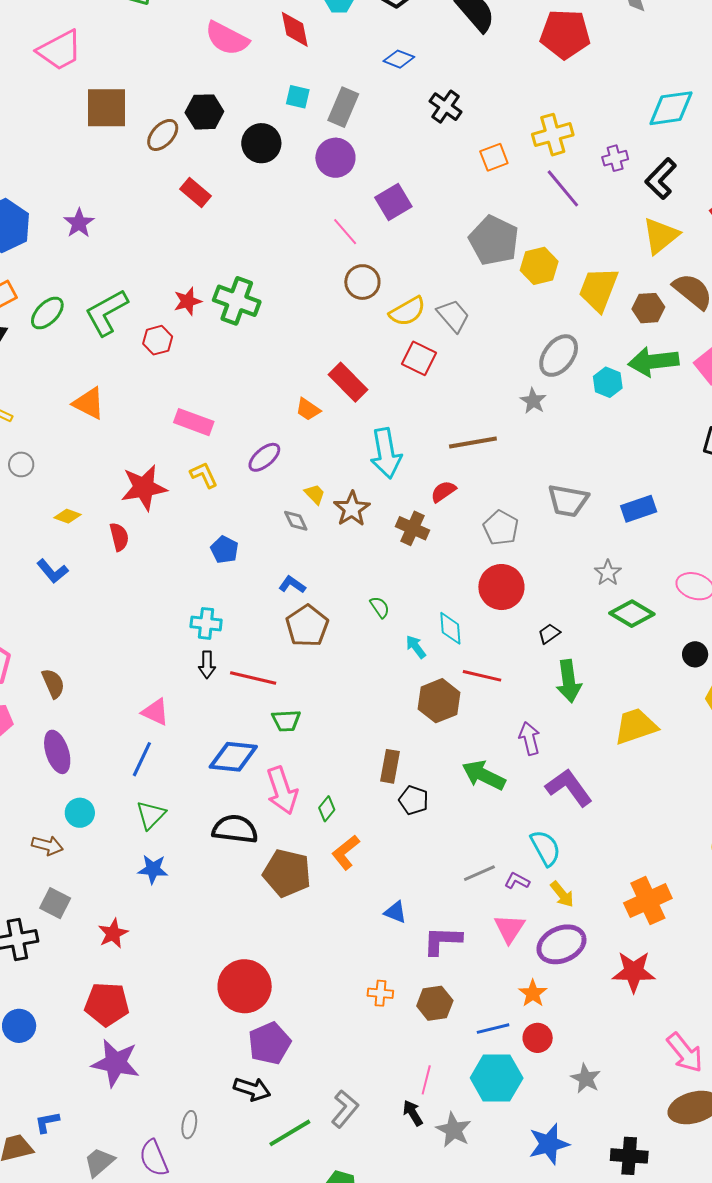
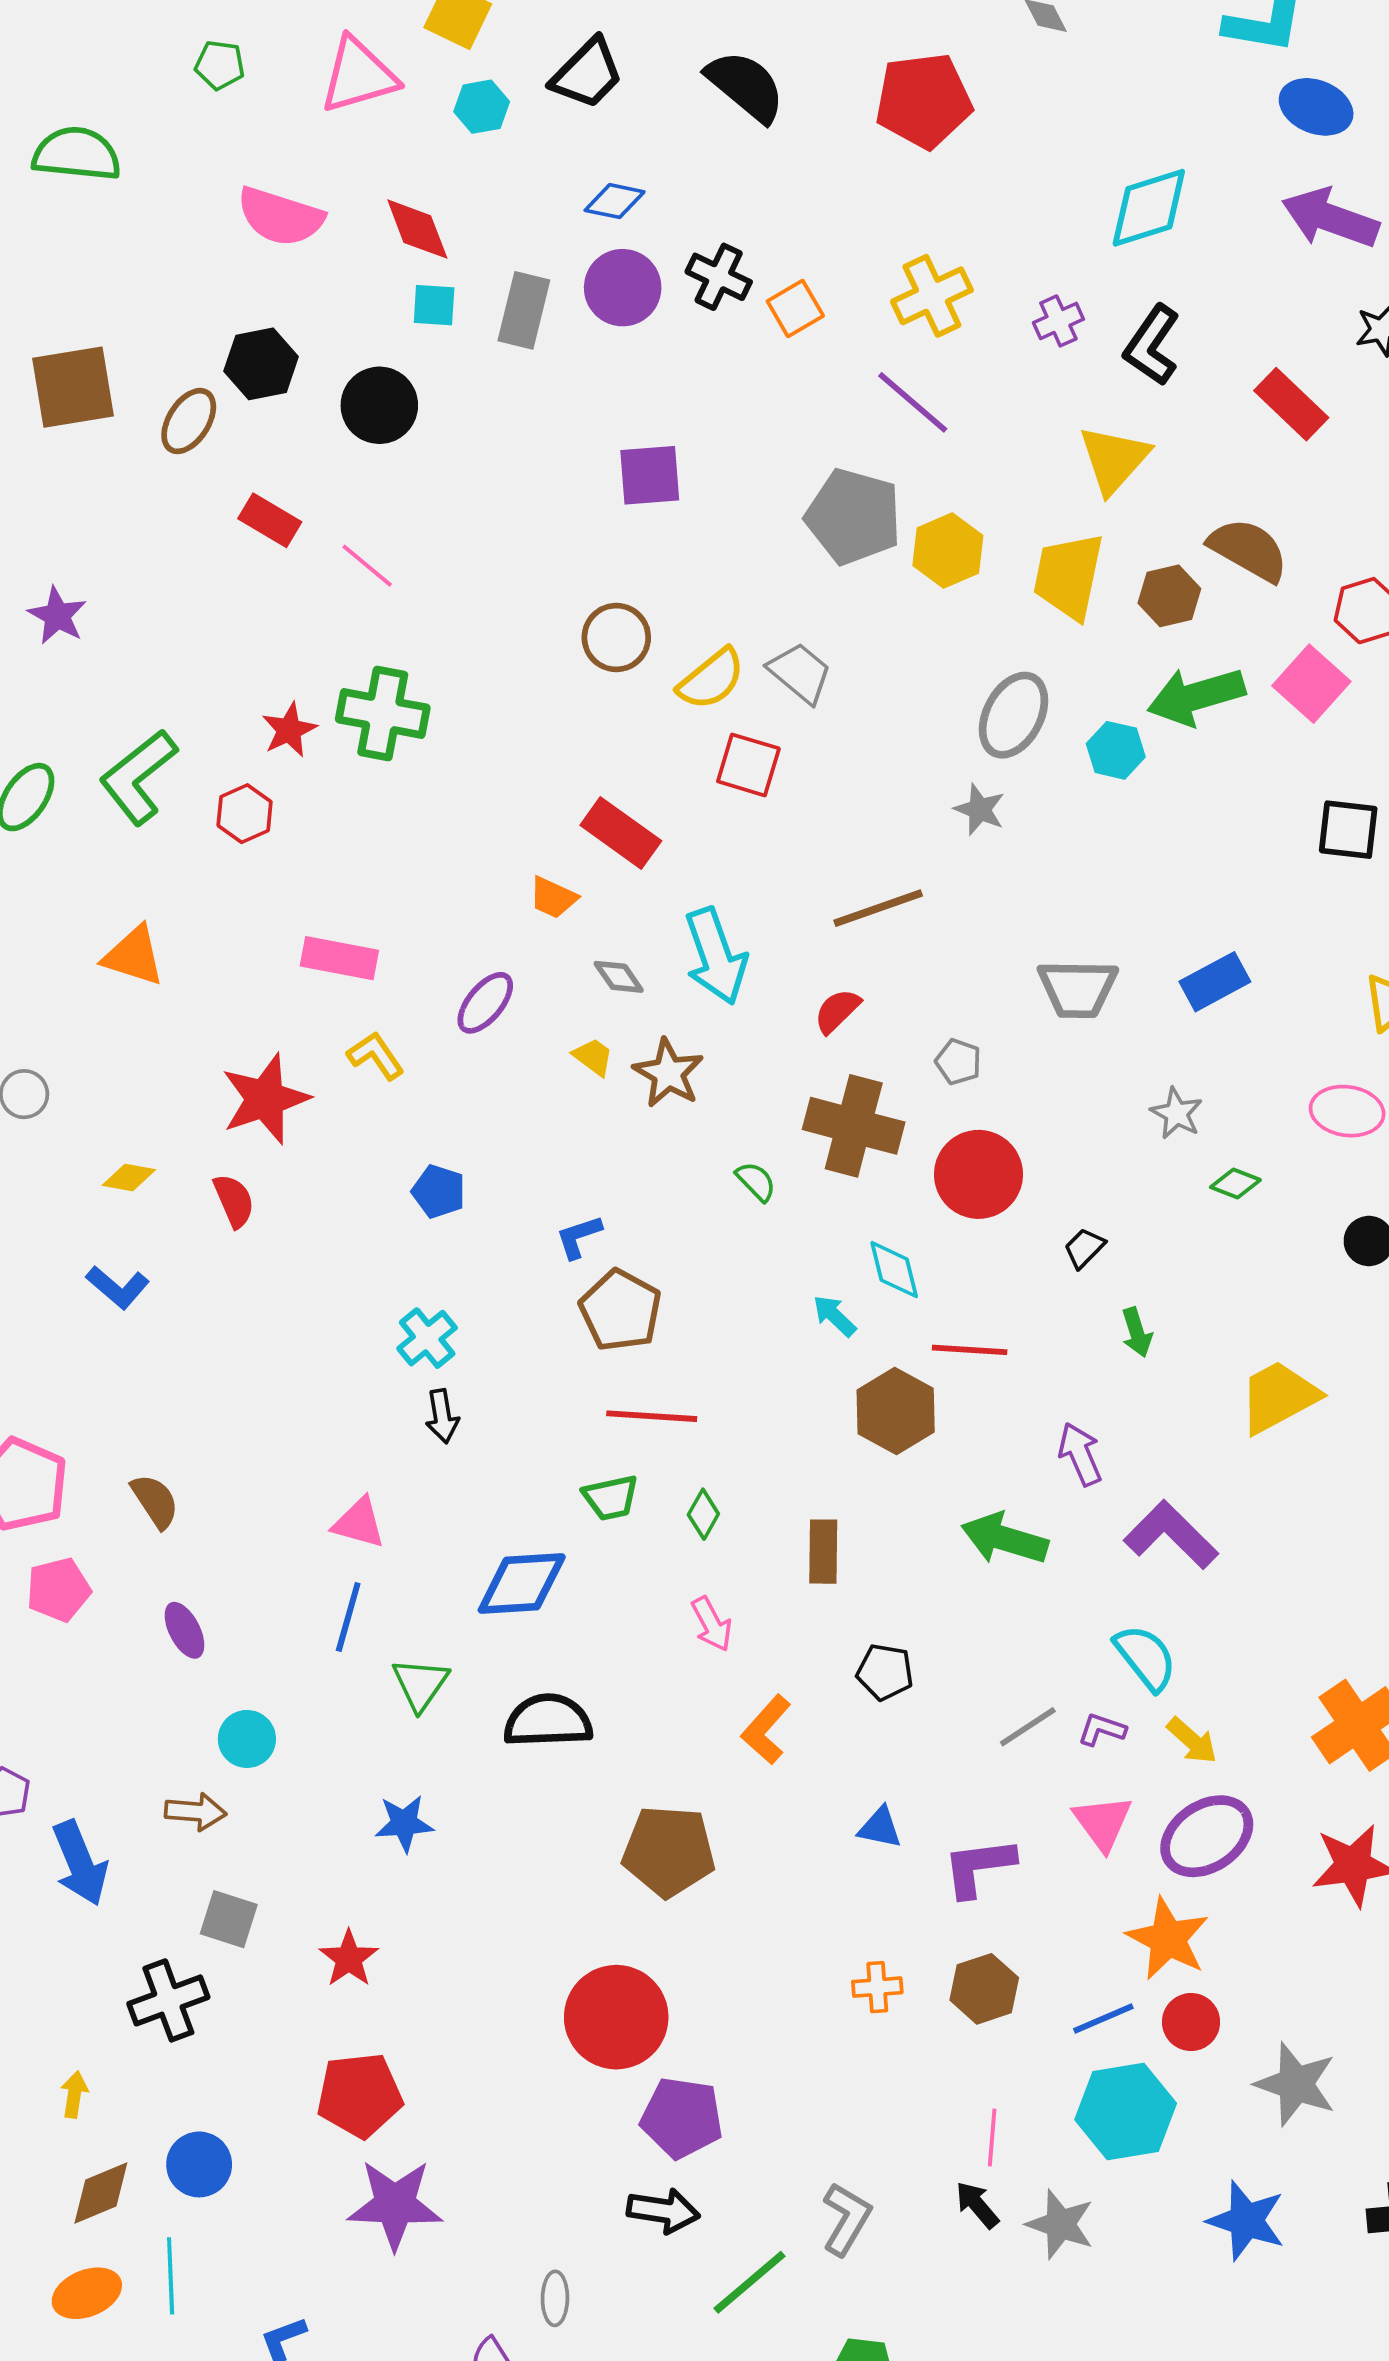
red diamond: (295, 29) -> (417, 229), moved
orange square: (494, 157) -> (795, 308), moved
purple circle: (335, 158) -> (623, 288), moved
purple line: (563, 188) -> (913, 402), moved
purple square: (393, 202) -> (650, 475), turned 36
pink line: (345, 232) -> (367, 566), moved
yellow triangle: (661, 236) -> (1114, 459), moved
gray diamond: (296, 521) -> (619, 977), moved
brown cross: (413, 528) -> (854, 1126), moved, size x1.5
gray pentagon: (501, 528) -> (958, 1062), size x0.7
blue L-shape: (292, 585) -> (579, 1237), turned -44
green semicircle: (380, 607) -> (756, 1181), moved
green diamond: (632, 614) -> (1235, 1184), size x0.6
cyan cross: (206, 623) -> (427, 1338), turned -36
red line: (253, 678) -> (652, 1416), moved
green arrow: (569, 681) -> (1137, 1332), size x0.6
purple ellipse: (57, 752) -> (184, 1630), size x0.7
pink arrow: (282, 790) -> (712, 1624), moved, size x0.6
black pentagon: (414, 800) -> (885, 1672), moved
green diamond: (327, 809) -> (703, 1514), moved
green triangle: (151, 815) -> (420, 1684), moved
brown pentagon: (287, 873) -> (669, 1851), moved
orange star: (533, 993) -> (1168, 1939), size x1.5
purple pentagon: (269, 1043) -> (682, 2118), turned -30
gray star: (586, 1078) -> (1296, 2084), size x1.4
blue star: (549, 1144) -> (1246, 2221), turned -30

